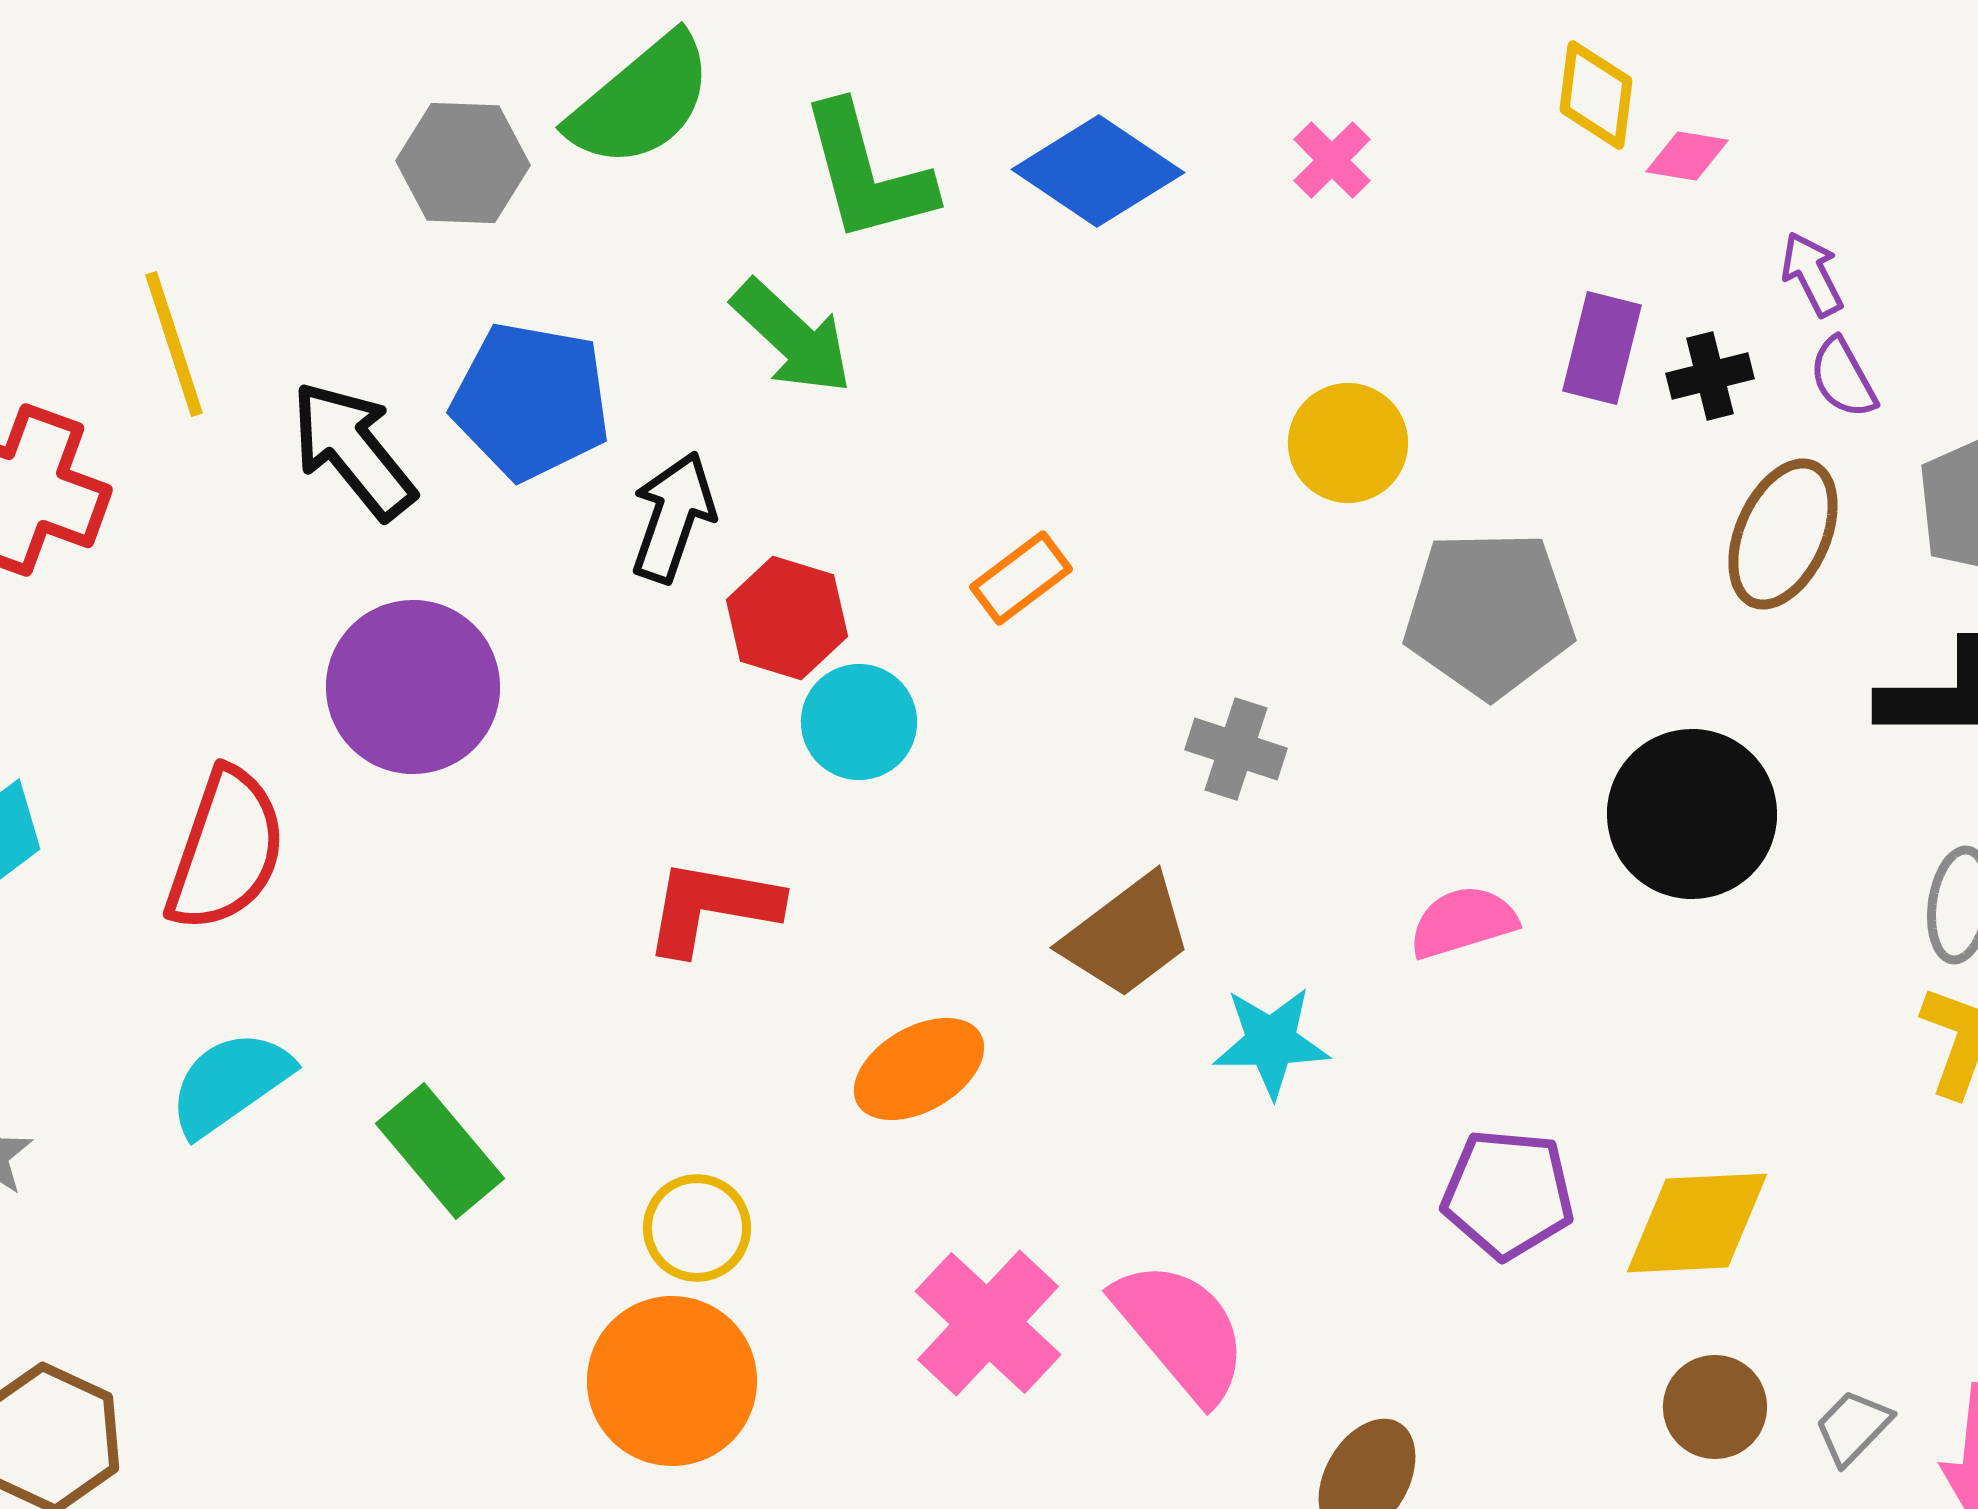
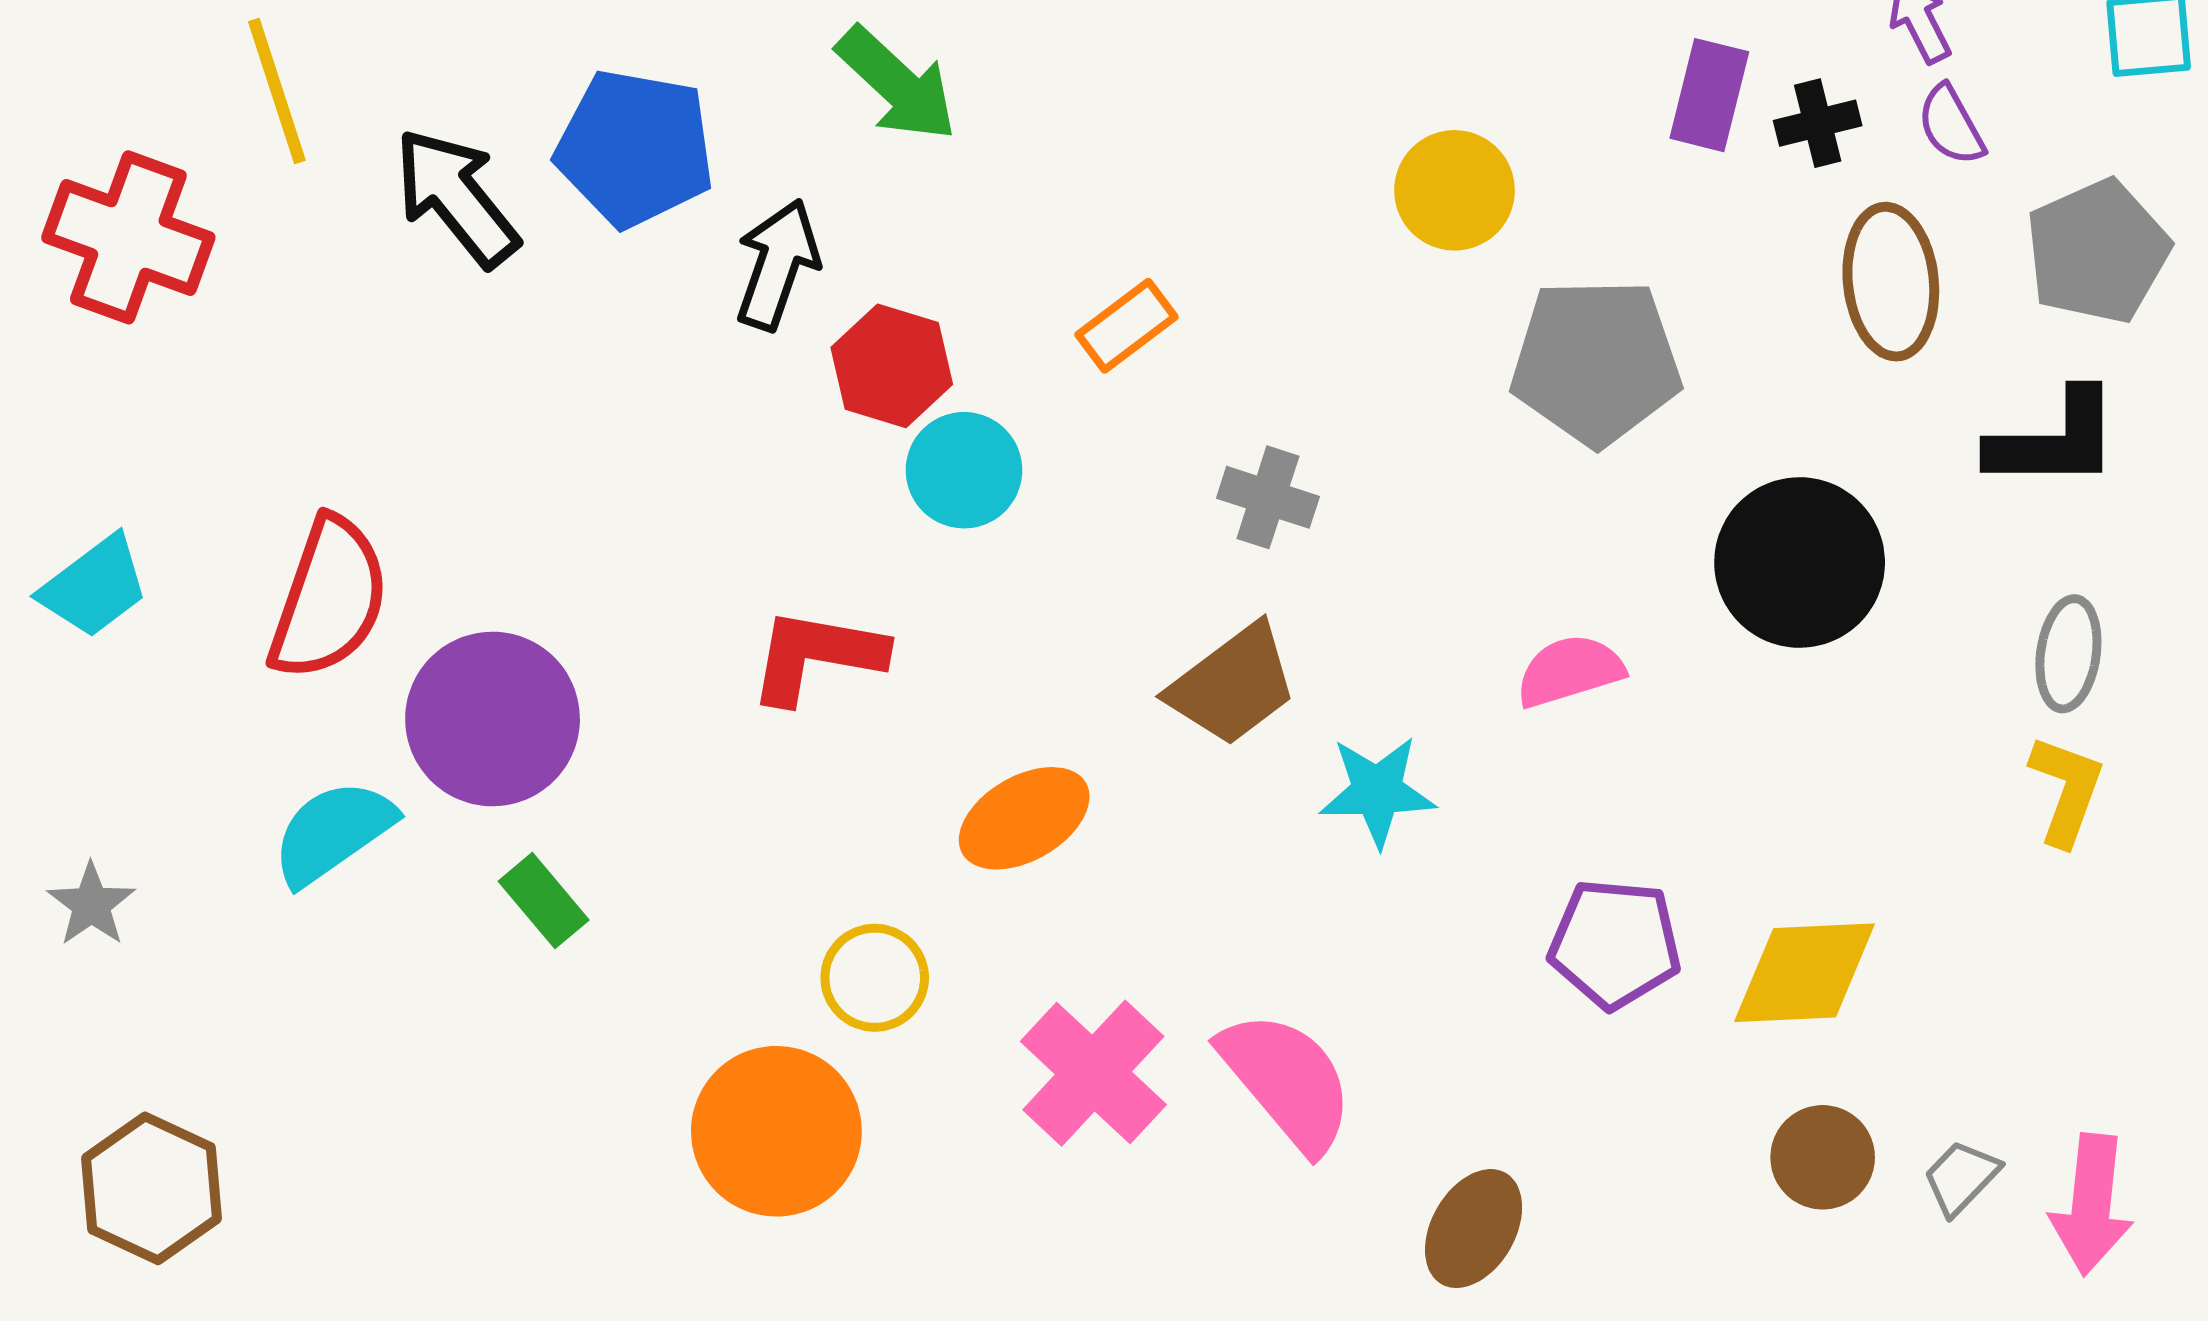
brown ellipse: (1783, 534) -> (1891, 282), turned -30
purple circle: (413, 687) -> (493, 719), moved
gray cross: (1236, 749) -> (1268, 497), moved
green rectangle: (440, 1151) -> (544, 901), size x0.7
yellow circle: (697, 1228) -> (875, 978), moved

